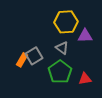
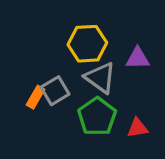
yellow hexagon: (66, 22) -> (87, 44), moved
gray triangle: (62, 48) -> (100, 78), size x1.5

